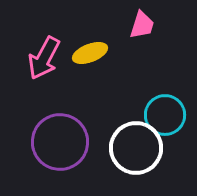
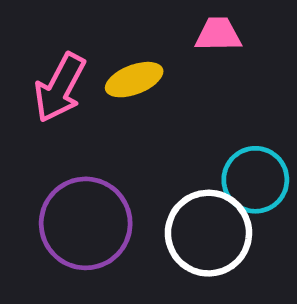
pink trapezoid: (142, 25) -> (218, 34), turned -108

